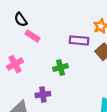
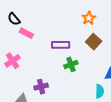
purple rectangle: (79, 40) -> (61, 45), moved
green cross: (60, 67) -> (71, 64), moved

